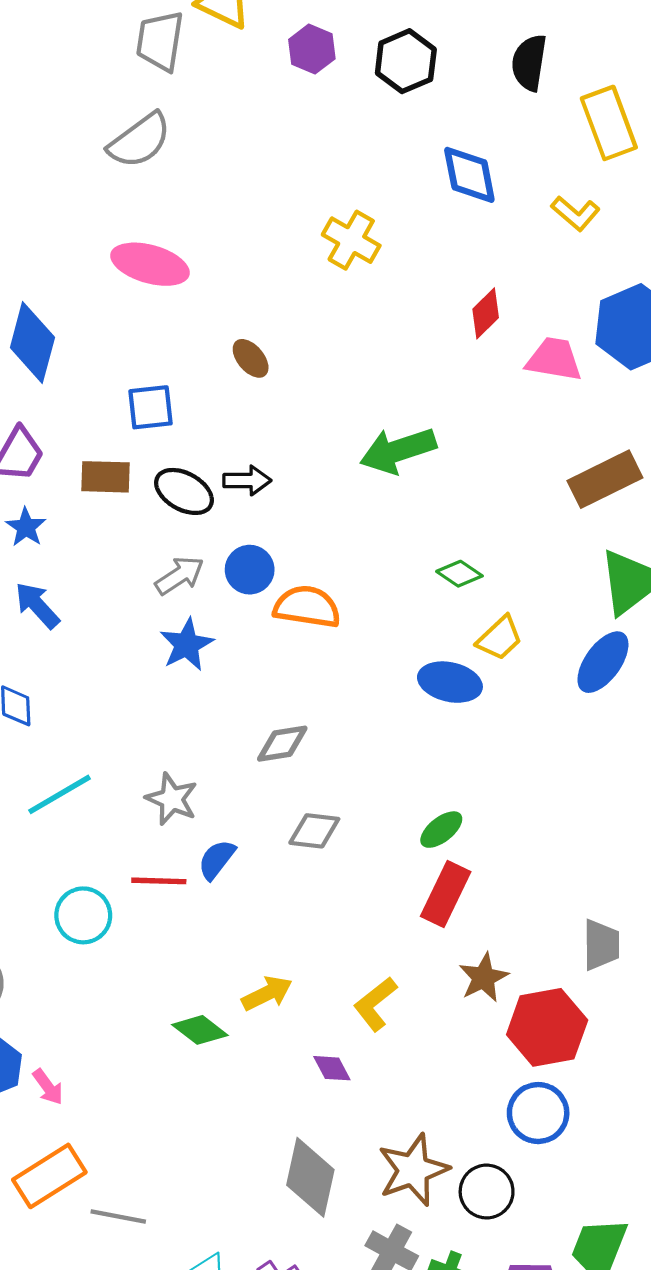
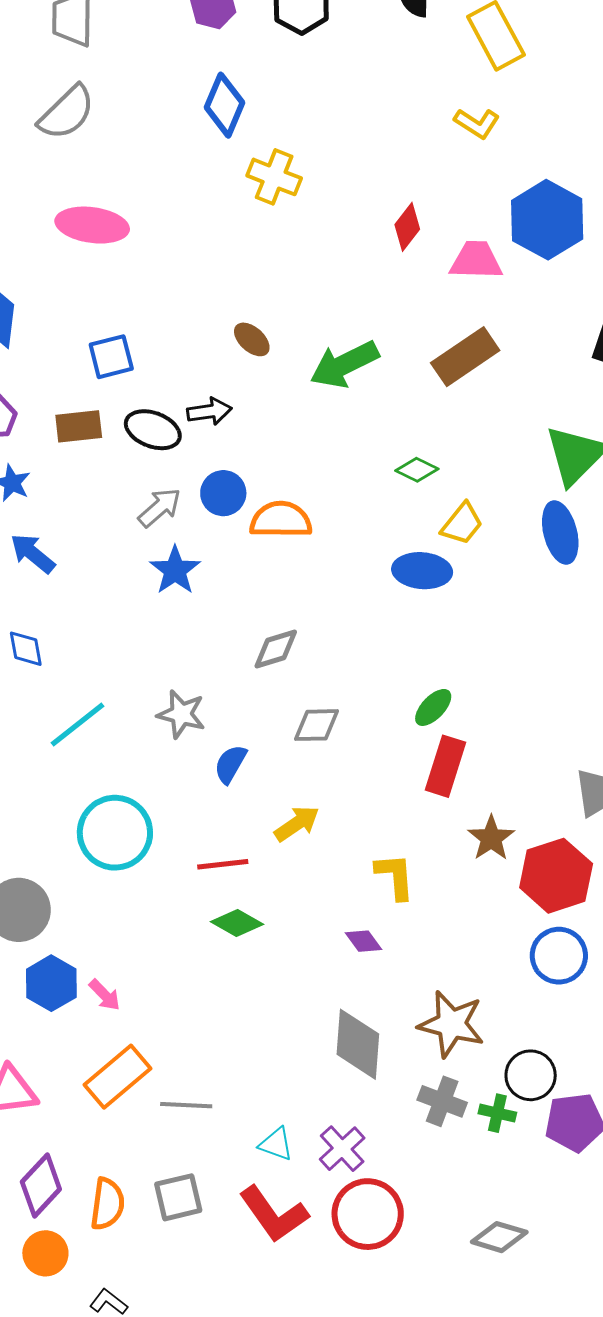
blue diamond: (469, 175) -> (224, 105), moved, turned 42
brown ellipse: (251, 358) -> (252, 339), moved
brown rectangle: (605, 479) -> (465, 357), moved
blue ellipse: (603, 662) -> (560, 533), turned -42
red line: (159, 881) -> (223, 864), moved
cyan circle: (83, 915) -> (115, 833), size x1.4
yellow arrow: (267, 993) -> (297, 824), moved
yellow L-shape: (375, 1004) -> (395, 876), turned 132
brown star: (413, 1170) -> (451, 1024), turned -30
black circle: (487, 1192) -> (531, 1075), moved

